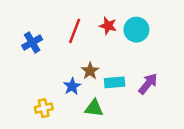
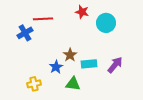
red star: (108, 26) -> (82, 12), moved
red line: (75, 31) -> (43, 19), moved, turned 66

